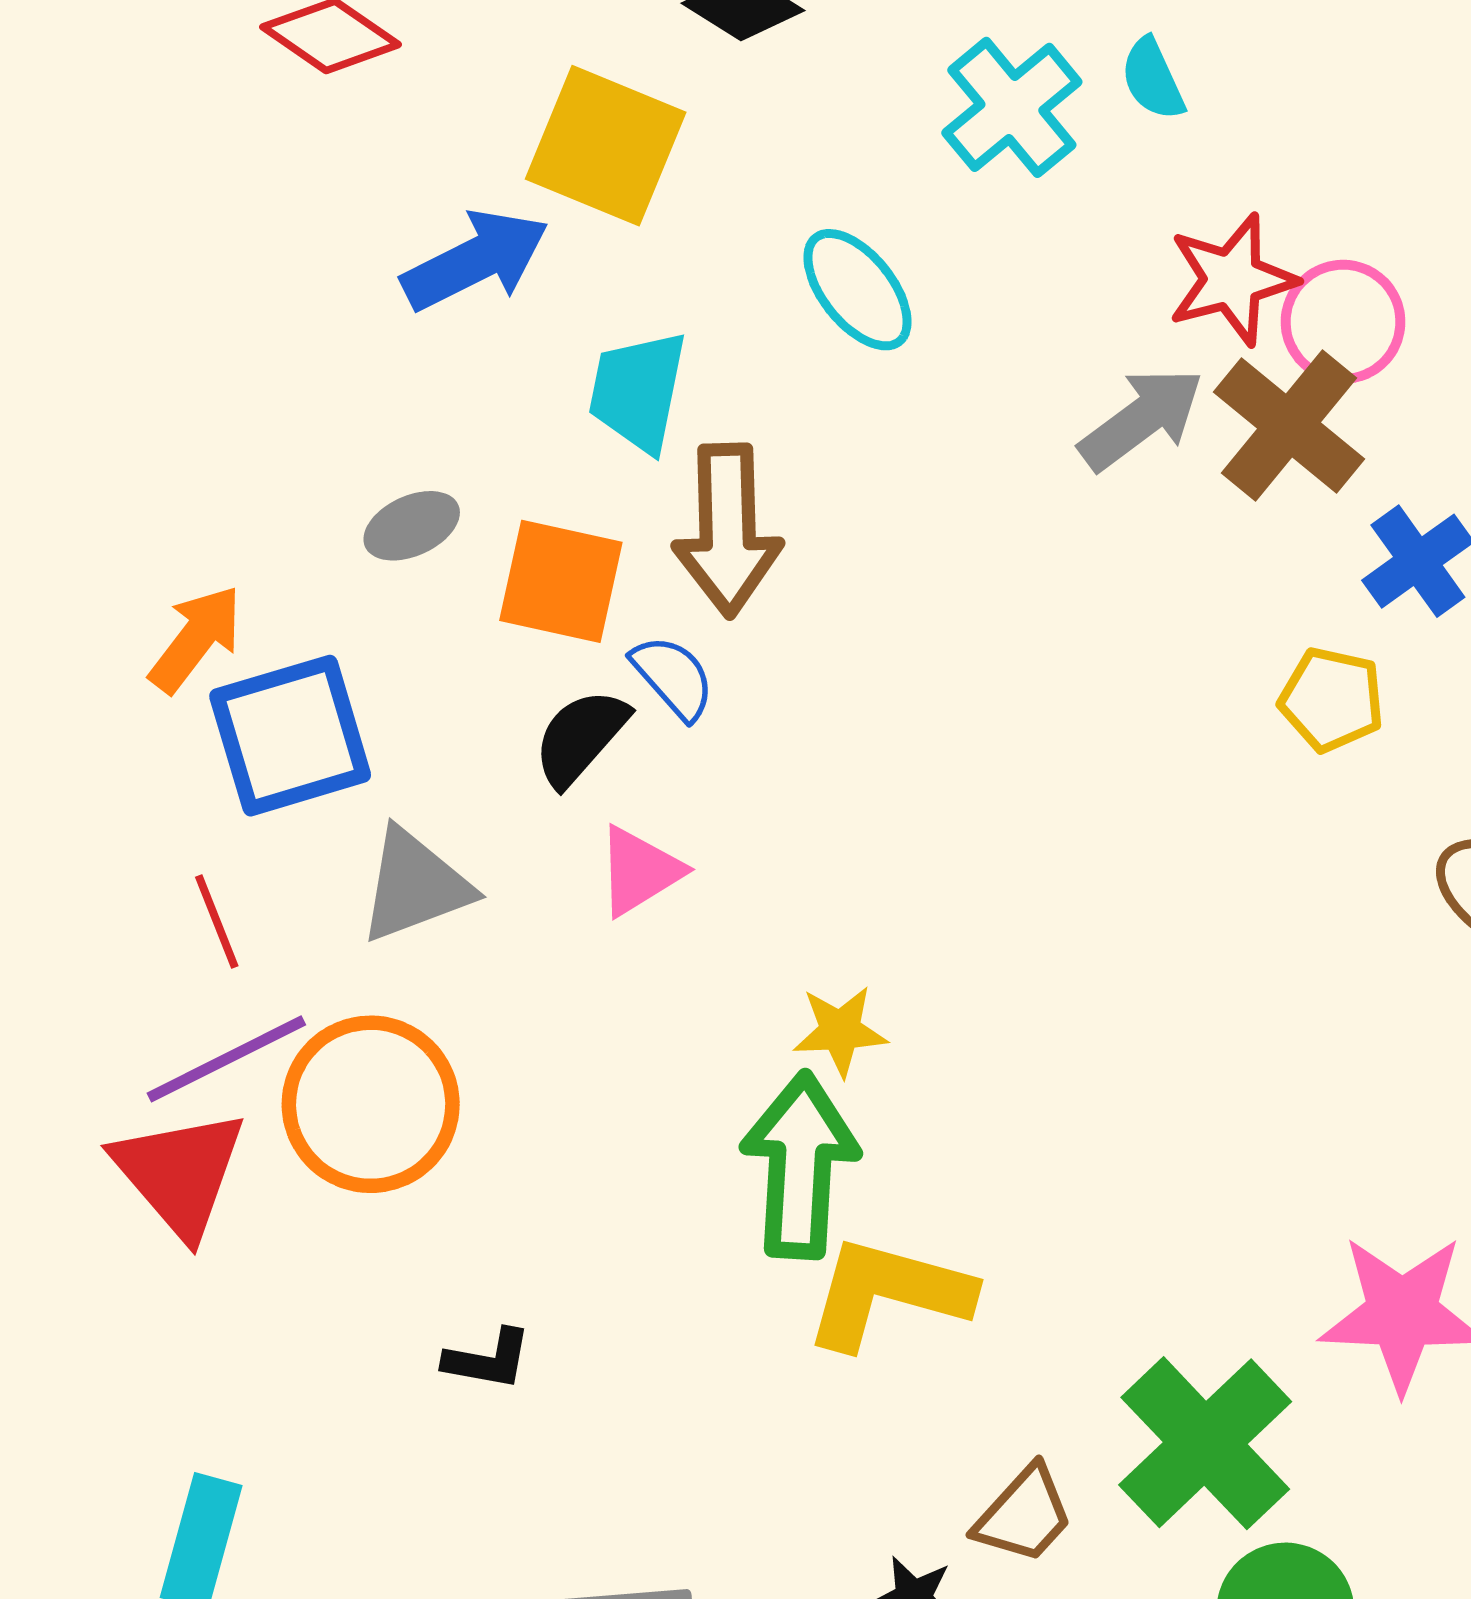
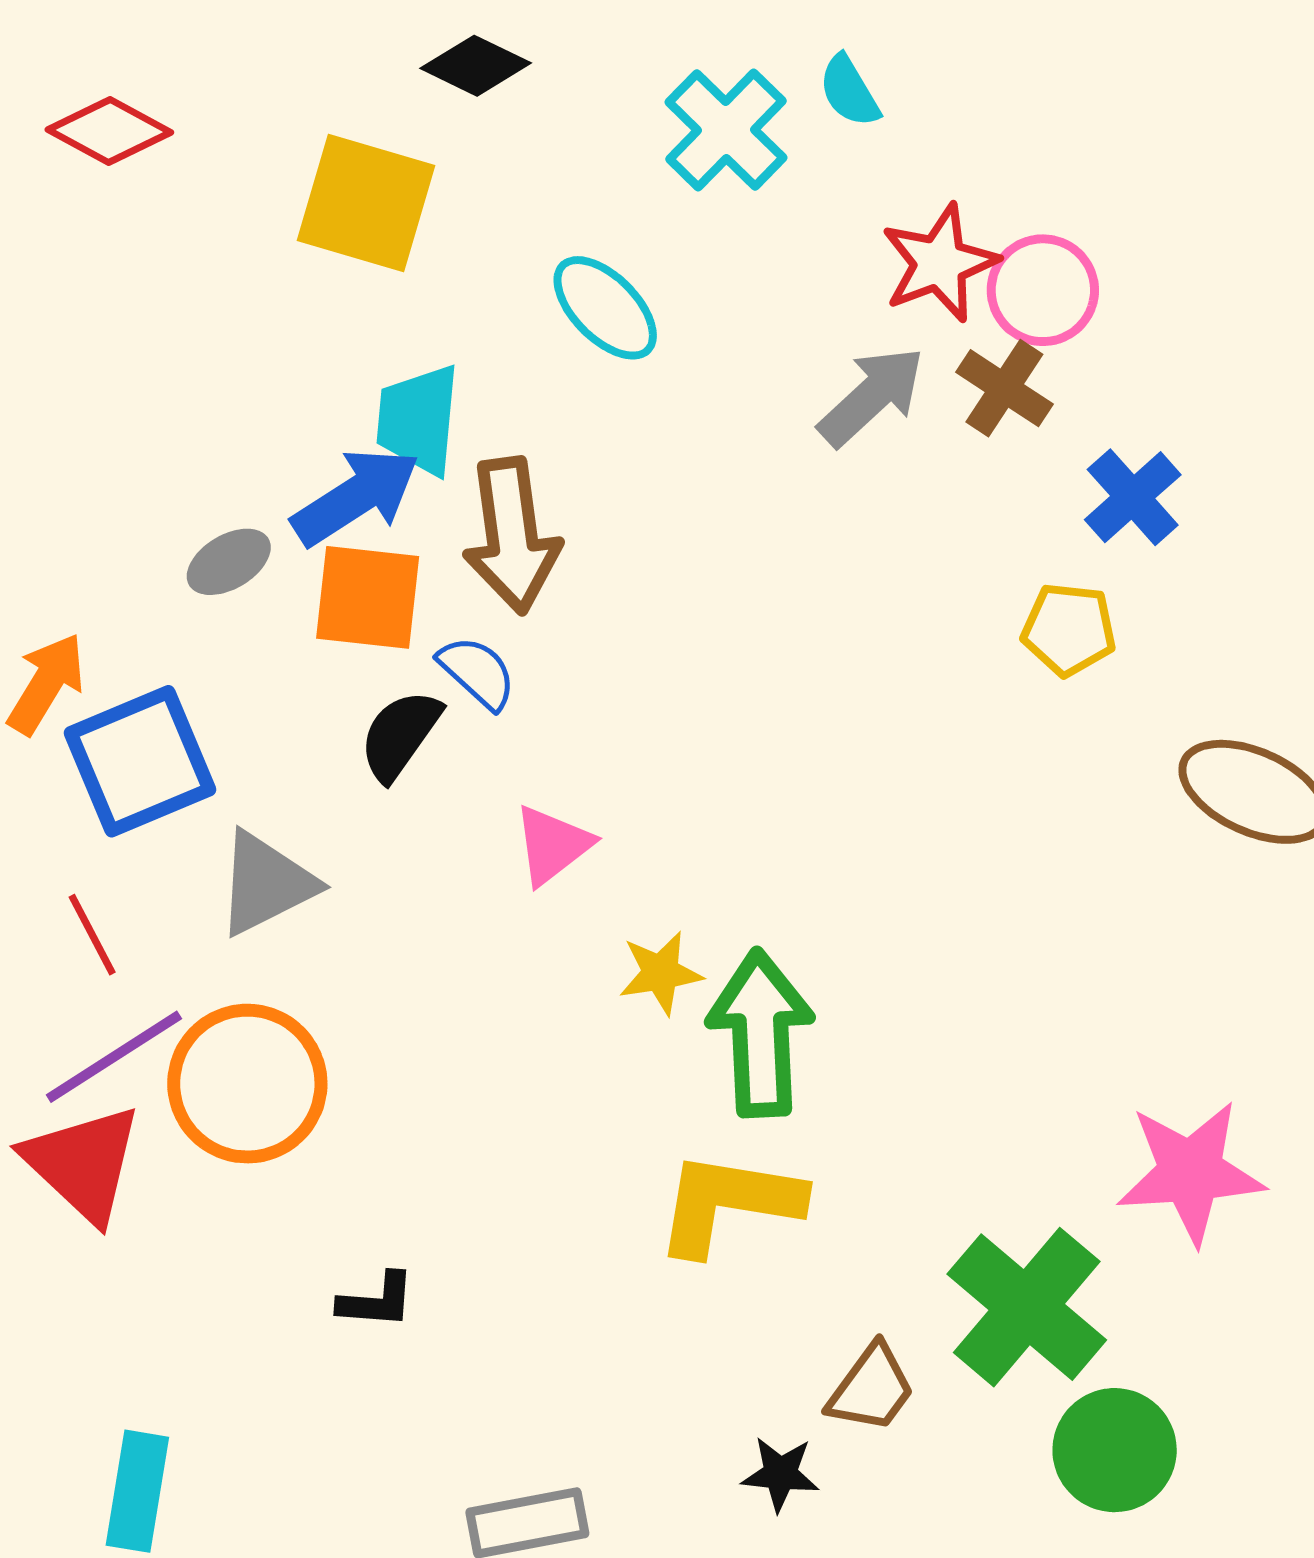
blue arrow: (475, 260) -> (356, 497), moved
brown cross: (1289, 425) -> (1004, 388), size x0.7
pink triangle: (639, 871) -> (552, 845), moved
green arrow: (800, 1165) -> (761, 1033), moved

